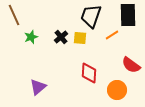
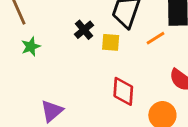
green star: (31, 37) -> (31, 47), moved
black cross: (61, 37) -> (84, 30), moved

